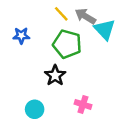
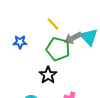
gray arrow: (85, 16) -> (73, 38), moved, turned -60

